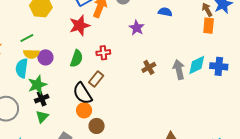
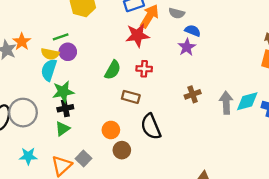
blue semicircle: (165, 12) -> (193, 31), moved
red star: (80, 25) -> (137, 35), moved
yellow semicircle: (31, 54) -> (50, 54), moved
purple circle: (45, 57) -> (68, 52), moved
brown rectangle: (96, 79) -> (131, 97), turned 56
black semicircle: (83, 93) -> (151, 127), moved

